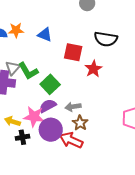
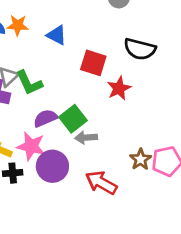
green square: (50, 84) -> (73, 119), moved
purple semicircle: (48, 106) -> (45, 118), moved
brown star: (80, 123) -> (140, 159), moved
red arrow: (71, 140) -> (101, 183), moved

